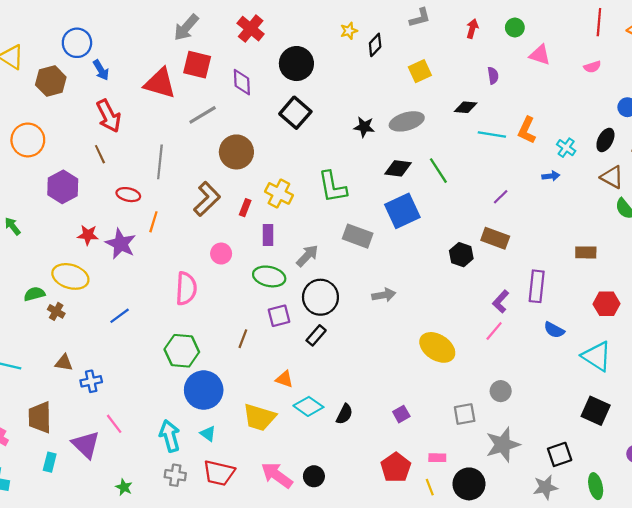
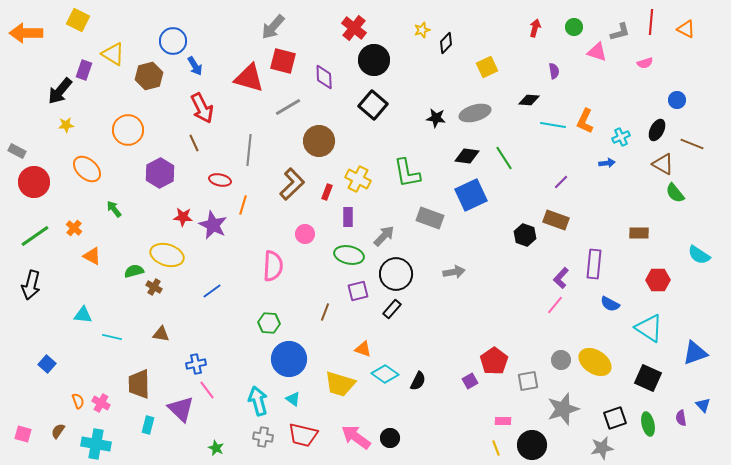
gray L-shape: (420, 18) -> (620, 32), moved
red cross: (251, 29) -> (354, 28), moved
cyan cross: (566, 148) -> (621, 137), turned 30
yellow ellipse: (437, 347) -> (595, 362), moved
green hexagon: (182, 351) -> (269, 323), size x0.7
blue cross: (91, 381) -> (196, 364), moved
red pentagon: (396, 468) -> (494, 361), moved
green ellipse: (596, 486) -> (648, 424), moved

